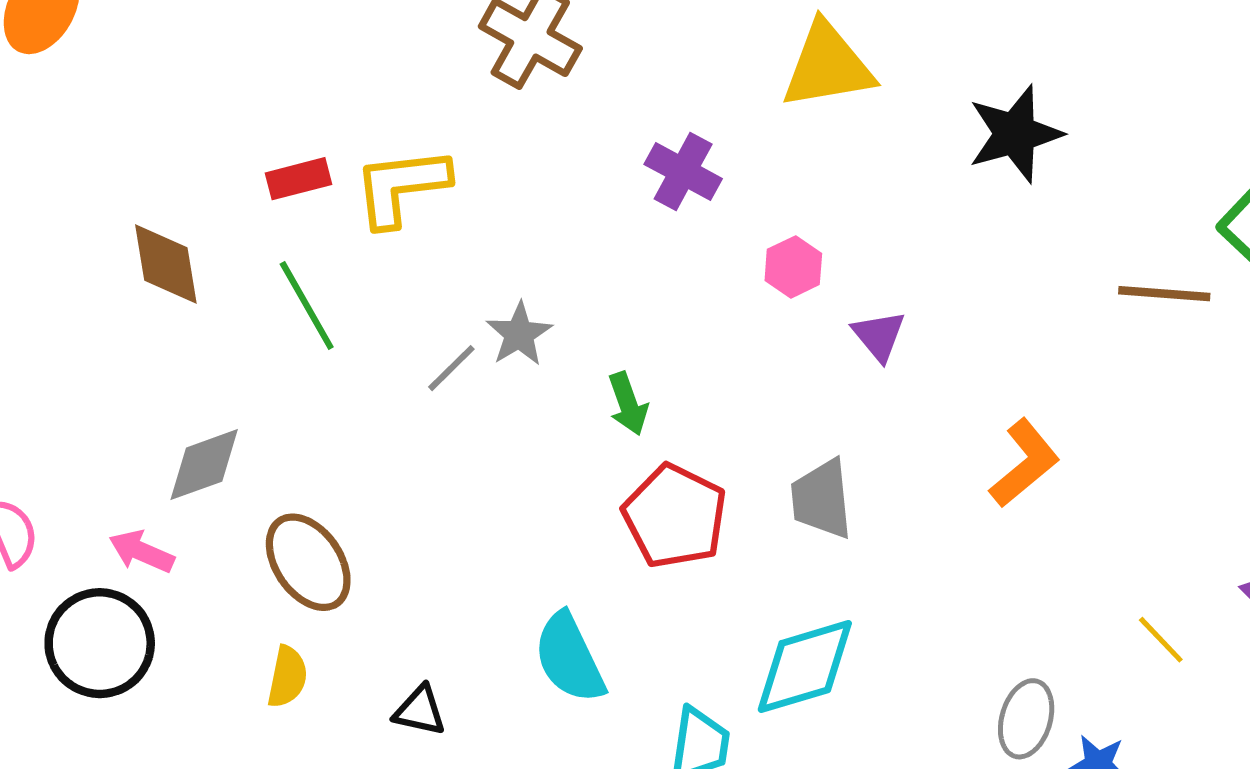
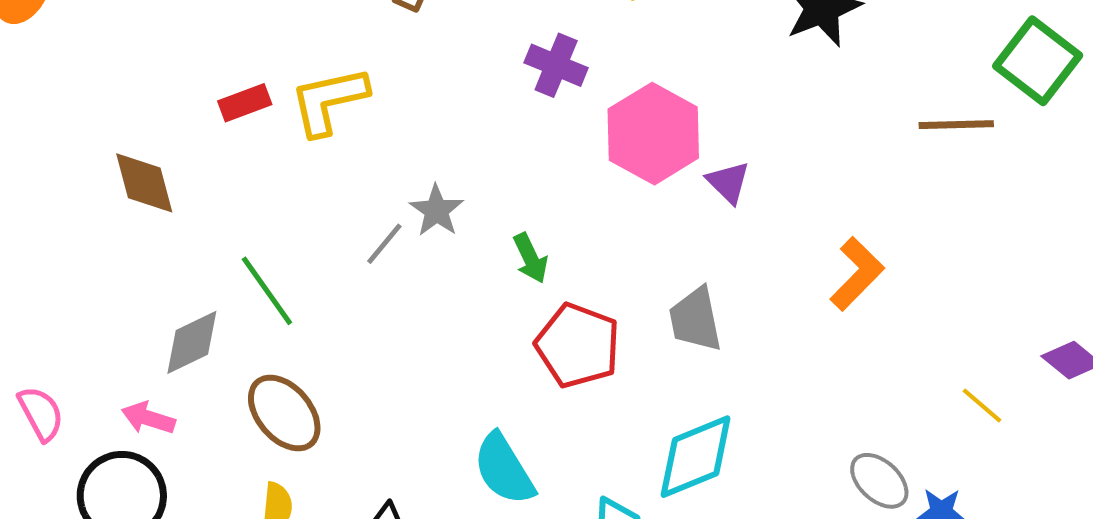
pink hexagon: (793, 267) -> (653, 134), size x2.0
green line: (307, 306) -> (267, 291), moved
gray ellipse: (1026, 719) -> (879, 481), turned -58

